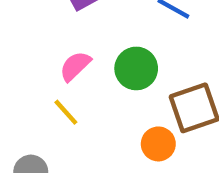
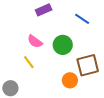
pink semicircle: (75, 66) -> (35, 41), turned -105

